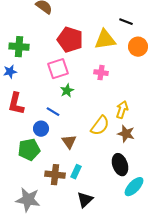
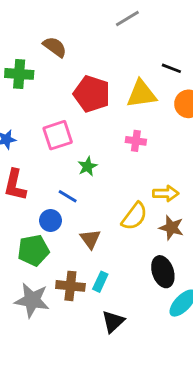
green cross: (19, 47) -> (19, 74), moved
pink square: (58, 69) -> (58, 135), moved
yellow arrow: (122, 110) -> (166, 193), turned 72
gray star: (28, 200) -> (32, 300), moved

